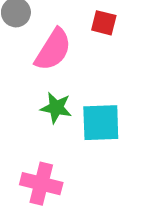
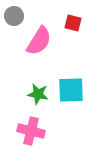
green star: (56, 108) -> (38, 94), moved

